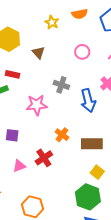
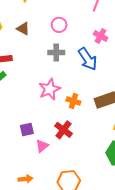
pink circle: (82, 52) -> (59, 25), moved
pink star: (37, 105) -> (50, 89), moved
purple square: (12, 135) -> (27, 129), moved

